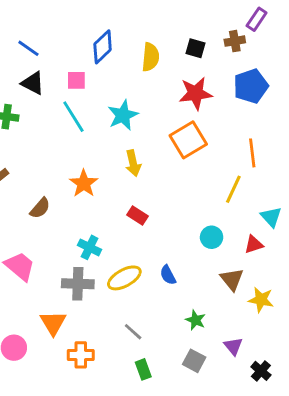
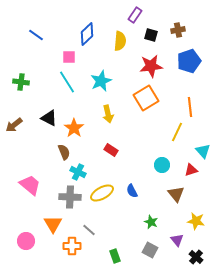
purple rectangle: (257, 19) -> (135, 15), moved
black triangle: (33, 83) -> (49, 118), moved
brown semicircle: (40, 208) -> (64, 152), moved, turned -63
yellow star: (261, 300) -> (196, 221), moved
gray line: (133, 332) -> (89, 230), moved

